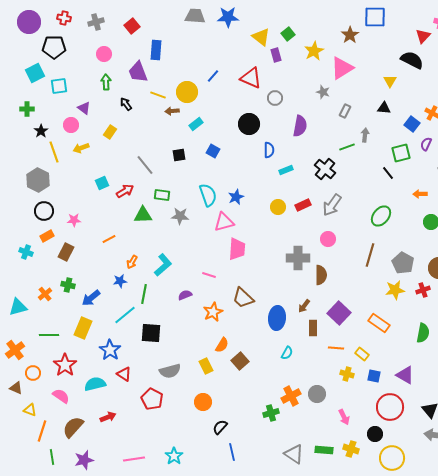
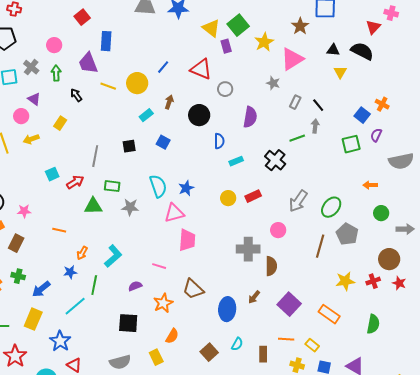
gray cross: (96, 22) -> (31, 67), moved, turned -35
green square: (288, 34) -> (238, 25), size x1.5
black triangle: (384, 108) -> (333, 50), moved
brown arrow: (172, 111) -> (169, 102), moved, turned 112
gray line: (145, 165) -> (95, 156), turned 50
black line: (388, 173) -> (318, 105), moved
gray arrow: (332, 205) -> (298, 201), moved
orange line: (109, 239) -> (59, 230), turned 40
gray pentagon: (403, 263) -> (347, 234), moved
brown rectangle: (313, 328) -> (263, 354), moved
black square: (151, 333) -> (128, 323), moved
brown square: (240, 361) -> (209, 352), moved

